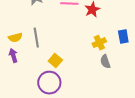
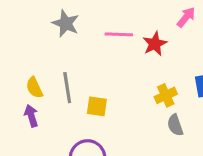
yellow semicircle: (15, 38) -> (34, 88), turned 80
yellow square: (55, 61) -> (97, 106), moved, turned -32

